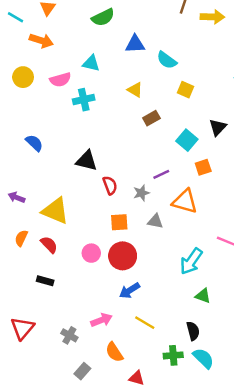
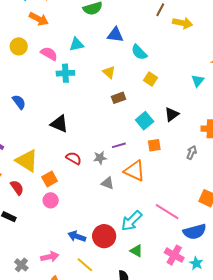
cyan triangle: (91, 63) -> (77, 44), turned -35
pink semicircle: (60, 80) -> (49, 54), turned -144
red semicircle: (110, 185) -> (74, 158), moved, turned -49
orange square: (119, 222) -> (50, 179), moved, turned -35
red circle: (123, 256) -> (104, 236), moved
blue arrow: (130, 291) -> (77, 236), turned 42

